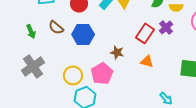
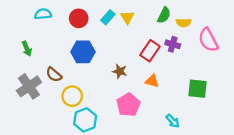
brown semicircle: (56, 27) -> (54, 75), moved
purple cross: (166, 27) -> (173, 44), turned -32
pink pentagon: (102, 73) -> (128, 105), moved

